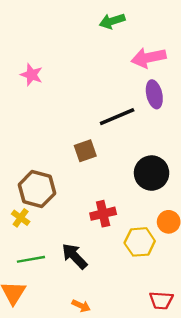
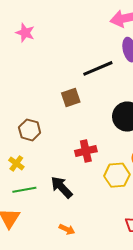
brown hexagon: (37, 189) -> (30, 130), size x0.7
yellow cross: (21, 218) -> (16, 163), moved

